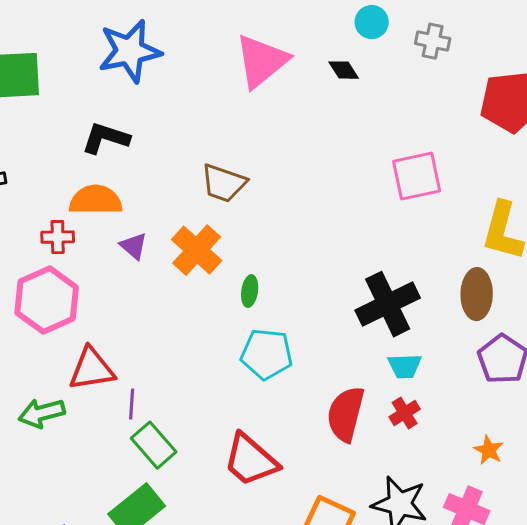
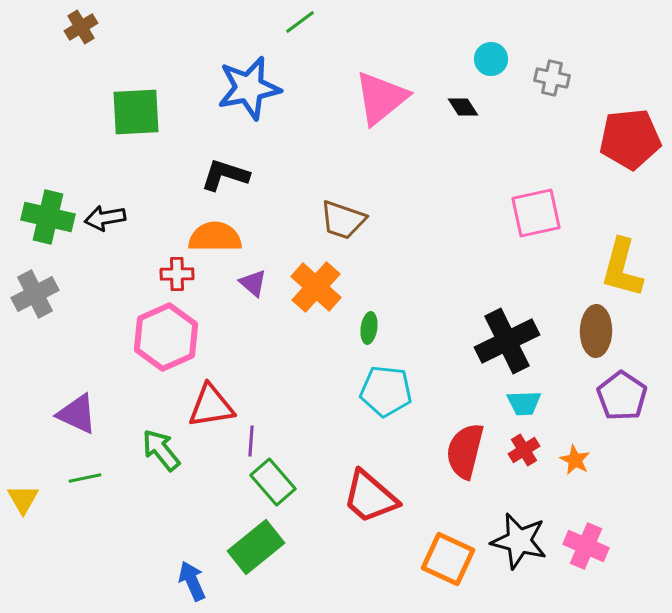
green arrow: (42, 413) -> (161, 450), turned 66
orange star: (489, 450) -> (575, 460), moved

